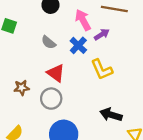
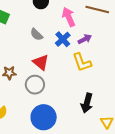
purple arrow: (102, 34) -> (85, 39), moved
black arrow: (111, 115) -> (87, 103), turned -96

